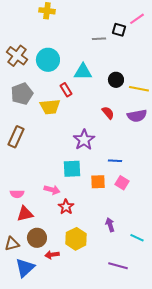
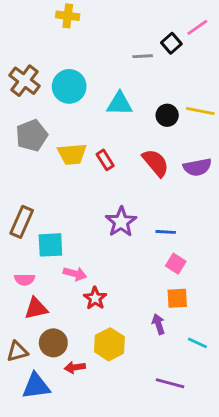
black square: (119, 30) -> (171, 43), turned 32
yellow line: (139, 89) -> (200, 111), moved
red rectangle: (66, 90) -> (105, 160), moved
red semicircle: (108, 113) -> (156, 163), size x1.5
brown rectangle: (16, 137) -> (22, 222), moved
purple star: (84, 140) -> (121, 222), moved
cyan square: (72, 169) -> (50, 245), moved
orange square: (98, 182) -> (177, 298), moved
blue triangle: (25, 268) -> (36, 386), turned 35

